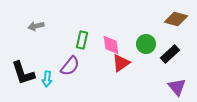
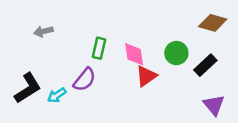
black L-shape: (23, 73) -> (28, 88), turned -104
cyan arrow: (47, 79) -> (57, 95), turned 49

